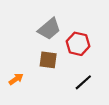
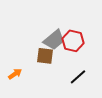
gray trapezoid: (49, 29) -> (54, 40), moved

